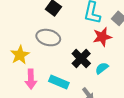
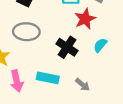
cyan semicircle: (102, 68) -> (100, 45), moved

